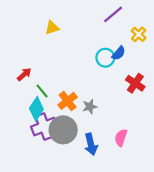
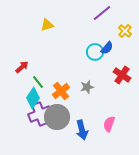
gray star: (90, 107) -> (87, 87), moved

